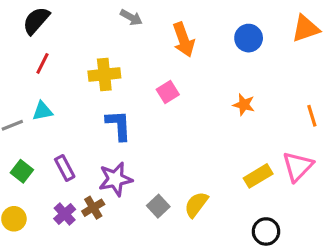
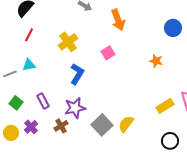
blue circle: (249, 38) -> (173, 28), moved
yellow cross: (104, 75) -> (68, 42), turned -30
blue L-shape: (119, 125) -> (77, 74), turned 35
gray square: (158, 206) -> (102, 125), size x1.5
purple cross: (65, 214) -> (31, 127), moved

